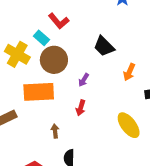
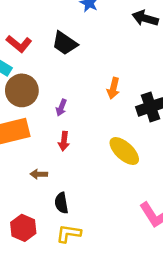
black trapezoid: (104, 46) -> (65, 43), moved
brown arrow: (55, 131) -> (39, 174), turned -72

